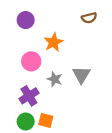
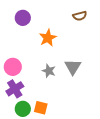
pink circle: (31, 61) -> (13, 67), moved
purple cross: (29, 96) -> (15, 89), moved

